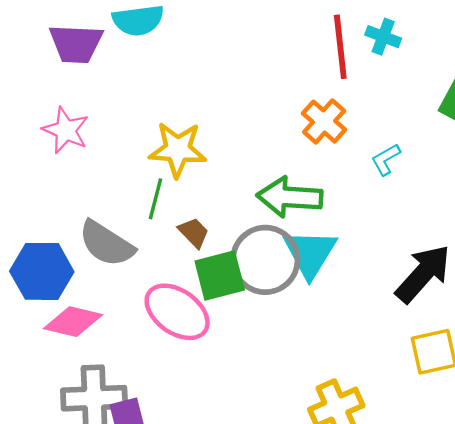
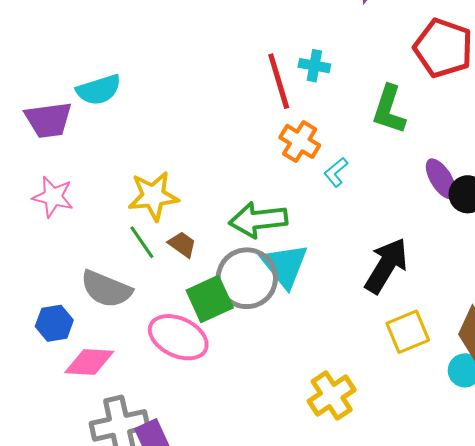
orange cross: (324, 122) -> (300, 141), moved
green line: (156, 199) -> (142, 242), turned -39
brown trapezoid: (194, 233) -> (182, 244), moved
blue hexagon: (42, 271) -> (54, 323), size x0.7

